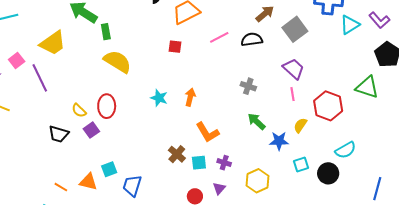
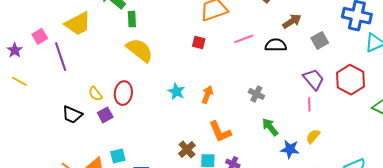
gray square: (295, 29) -> (320, 40), size x0.7
gray cross: (248, 86) -> (256, 94), moved
red hexagon: (328, 106) -> (350, 80), moved

